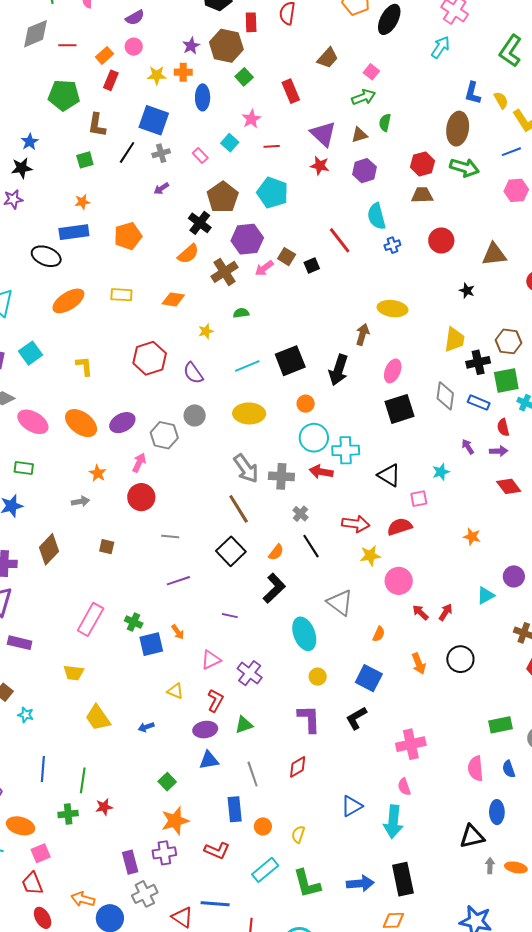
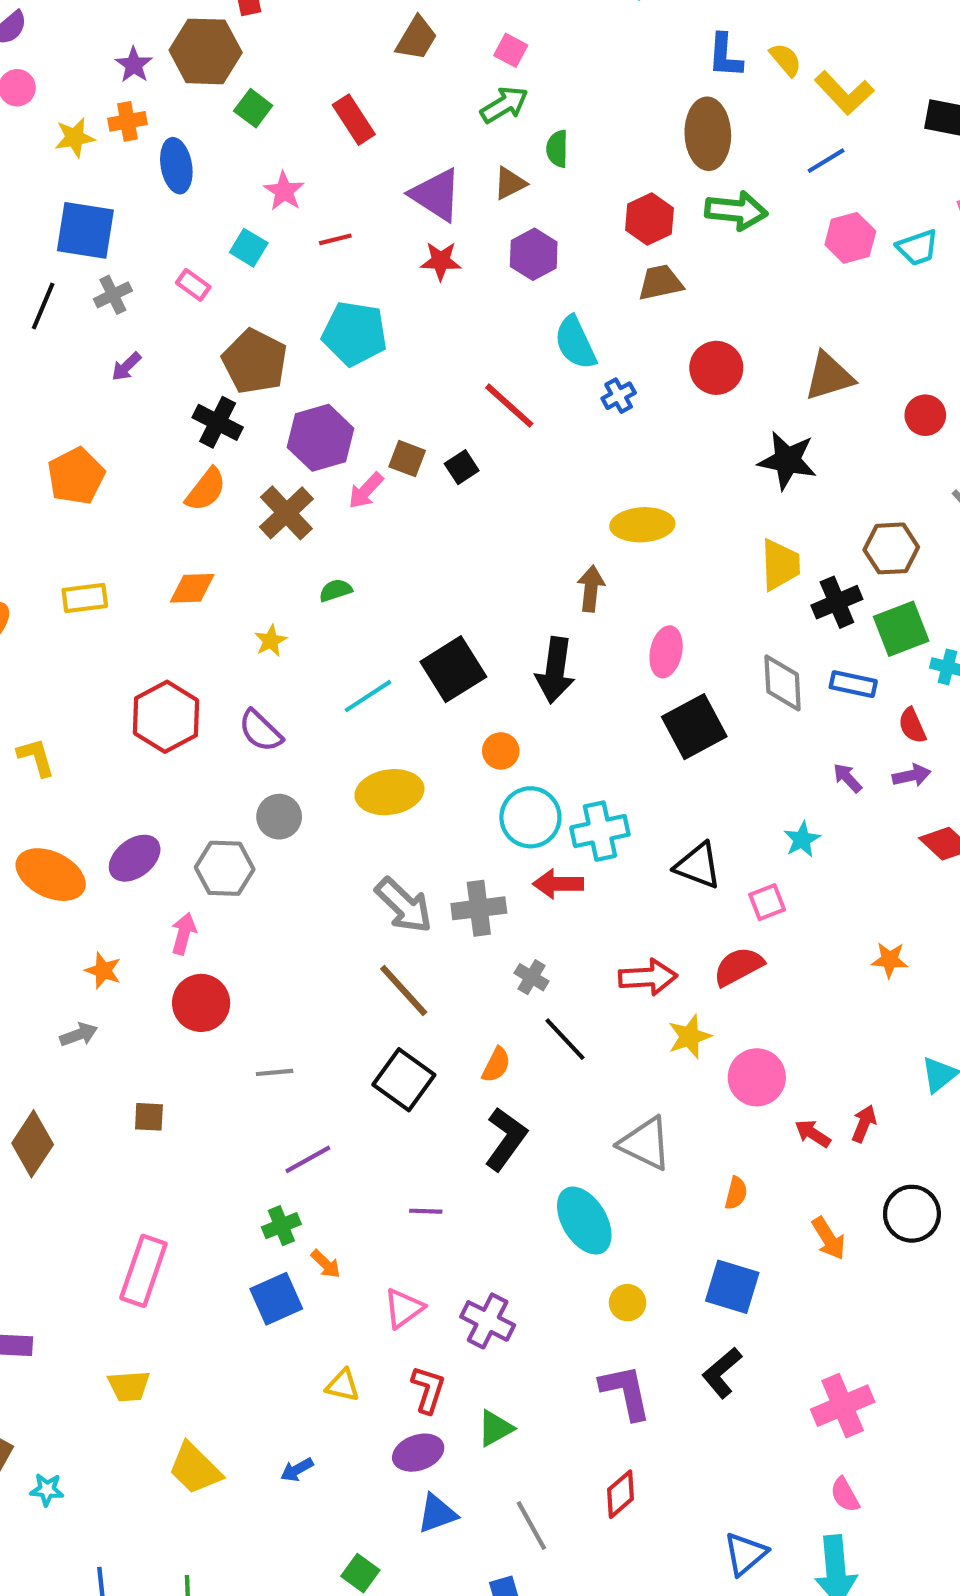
black star: (467, 291) -> (787, 460), size x1.8
green cross: (134, 622) -> (281, 1226), moved, turned -36

